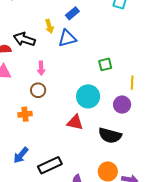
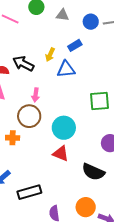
yellow arrow: (49, 26) -> (50, 55), turned 32
green square: (105, 64) -> (99, 101), size x1.5
brown circle: (38, 90) -> (29, 116), size x1.5
cyan circle: (88, 96) -> (64, 128), moved

